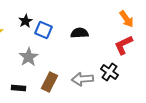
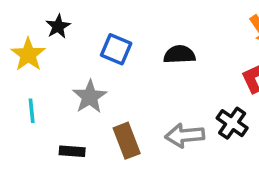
black star: (26, 21) -> (58, 26), moved
brown rectangle: (50, 82) -> (127, 141), turned -48

